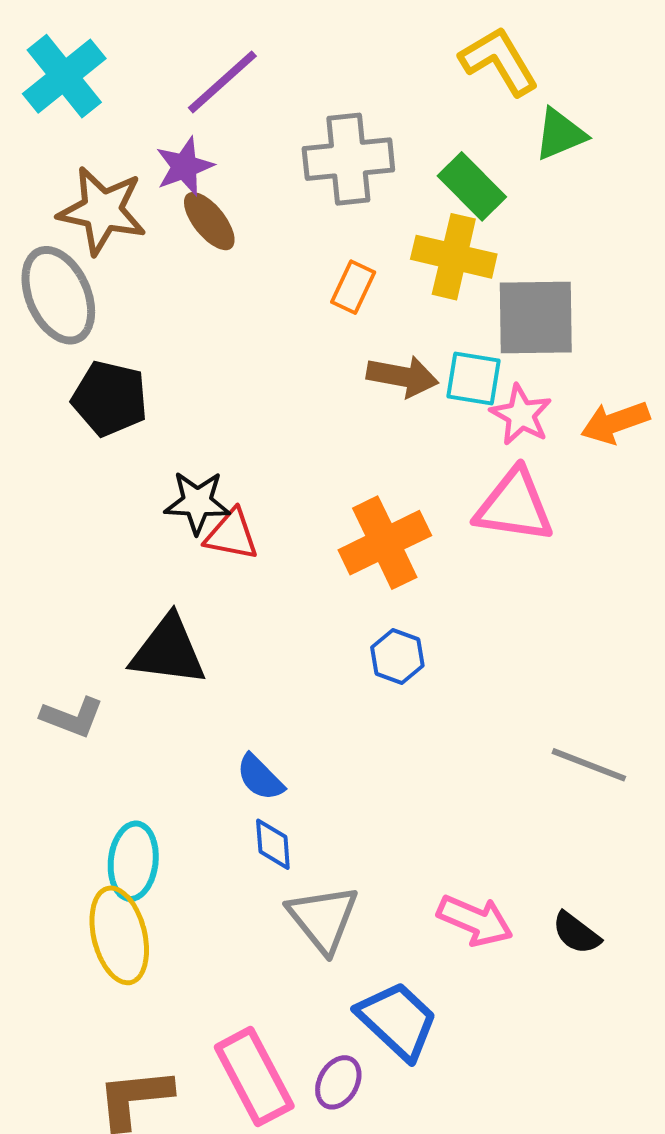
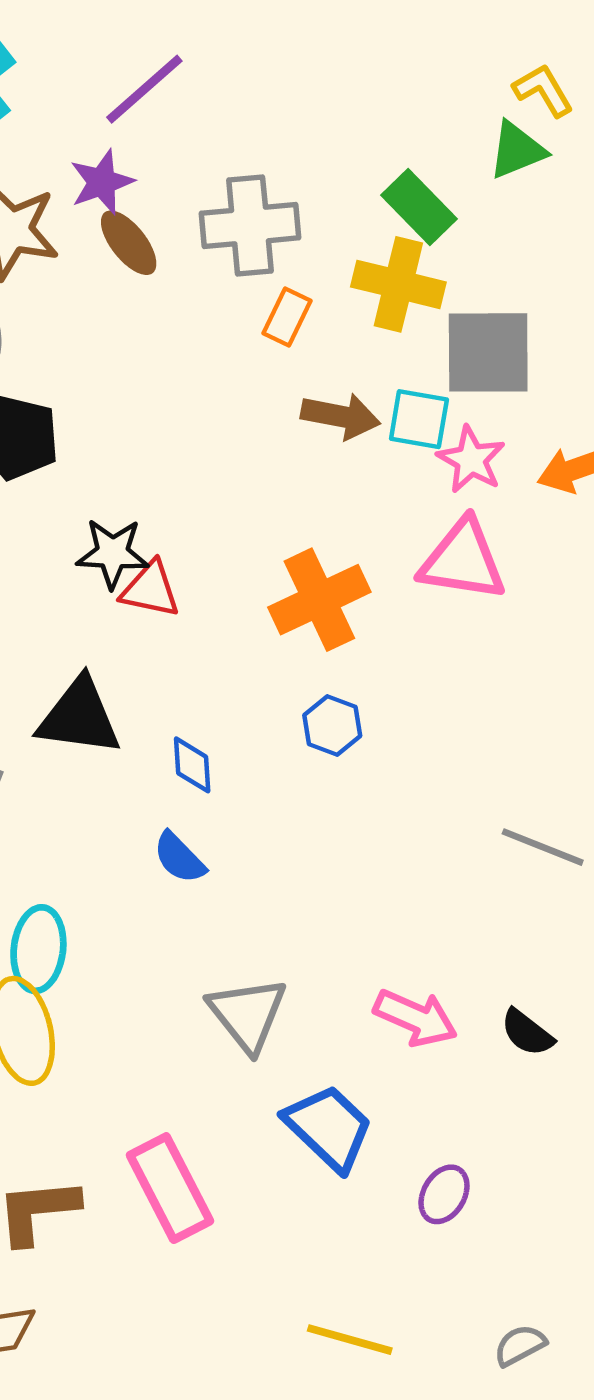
yellow L-shape: (499, 61) -> (543, 90), moved, size x0.7
gray cross: (348, 159) -> (250, 226), moved
blue diamond: (273, 844) -> (192, 765), moved
purple ellipse: (338, 1082) -> (444, 1194), moved

